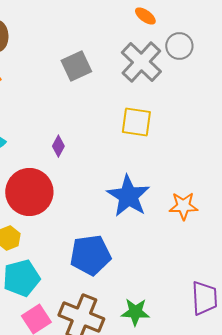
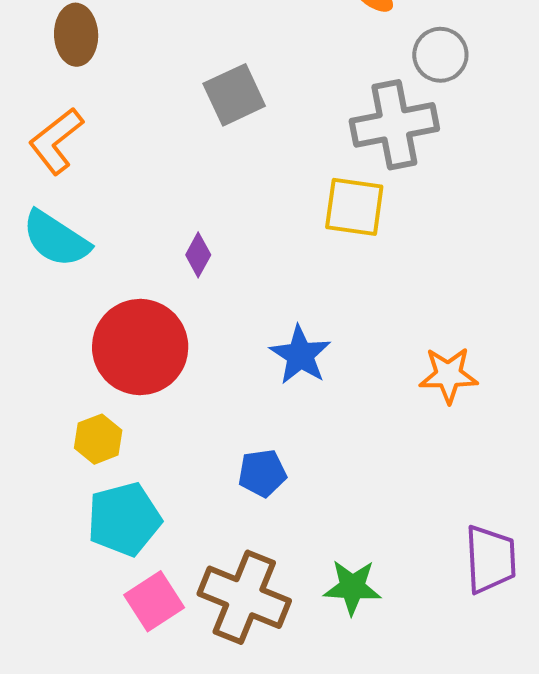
gray cross: (141, 62) -> (394, 125), moved, turned 36
blue star: (128, 196) -> (300, 355), moved, size x0.7
blue pentagon: (90, 255) -> (262, 473), size x0.6

